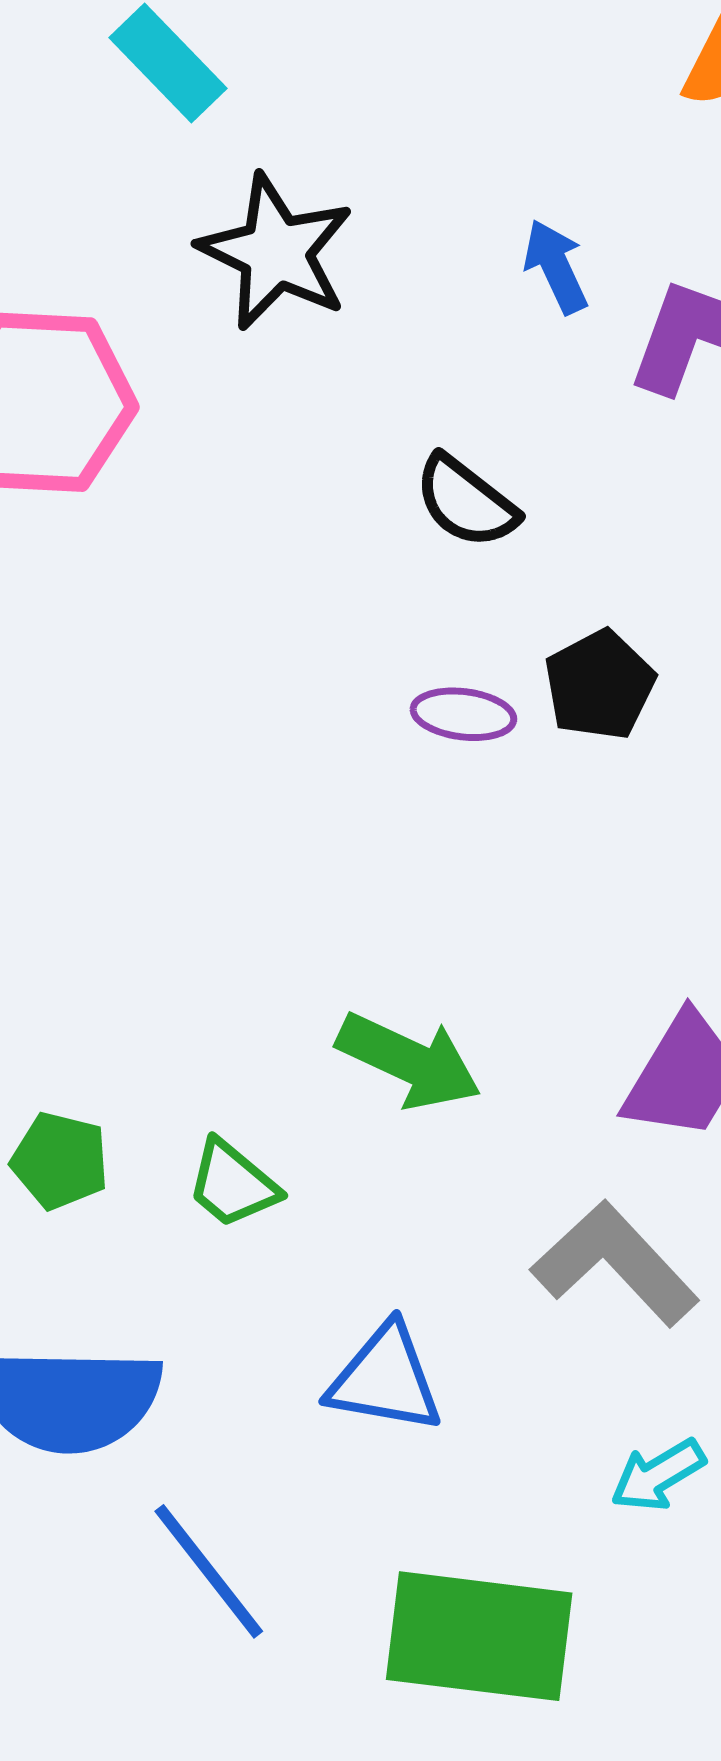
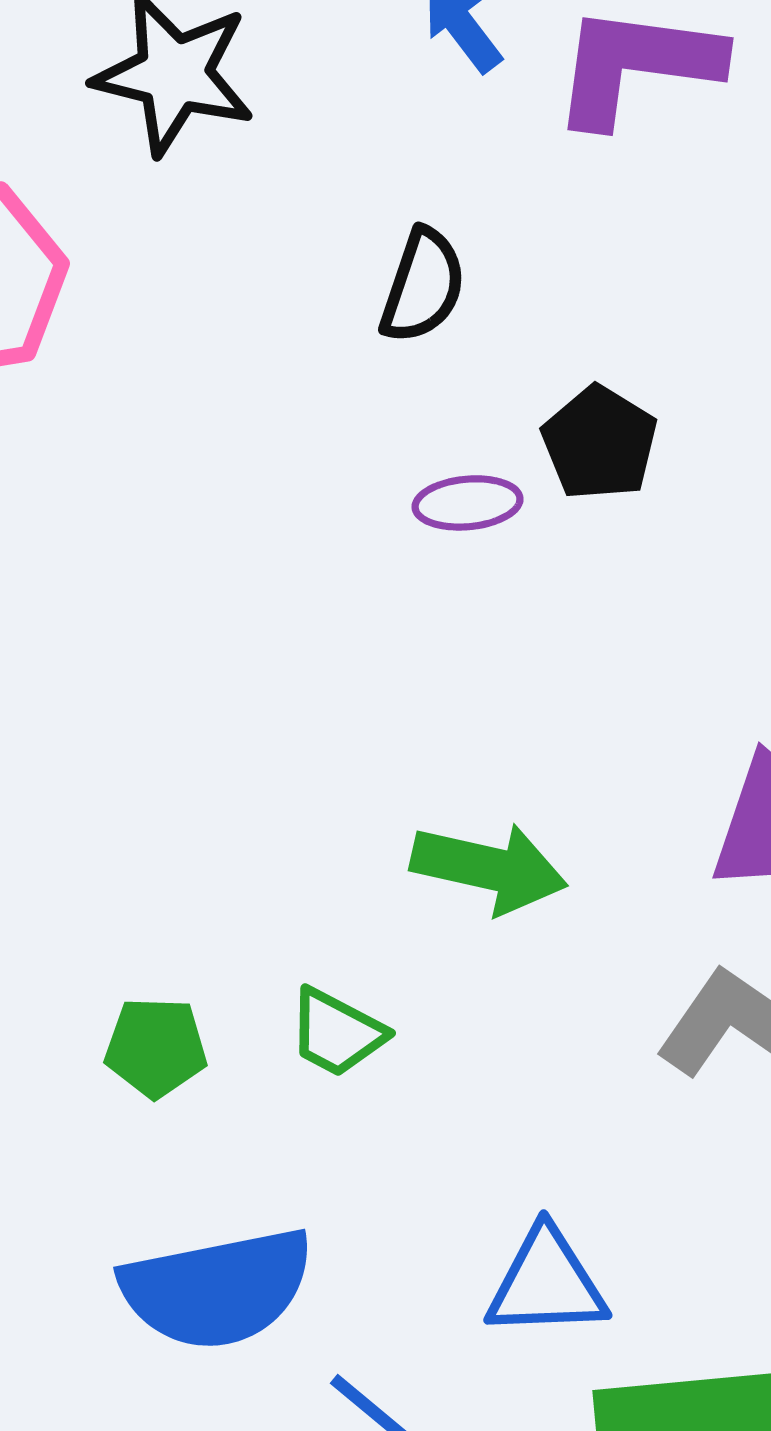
black semicircle: (466, 502) -> (423, 286), turned -97
blue triangle: (385, 1379) -> (546, 1283), moved

